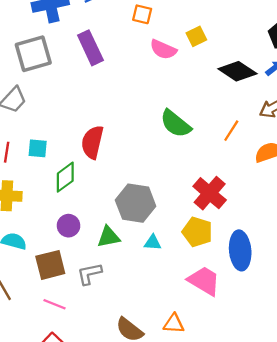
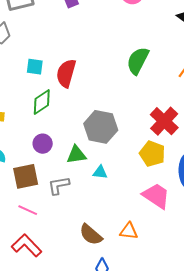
green semicircle: (176, 124) -> (138, 61), turned 76
cyan square: (38, 148) -> (35, 67), moved
cyan triangle: (153, 243) -> (100, 172), moved

